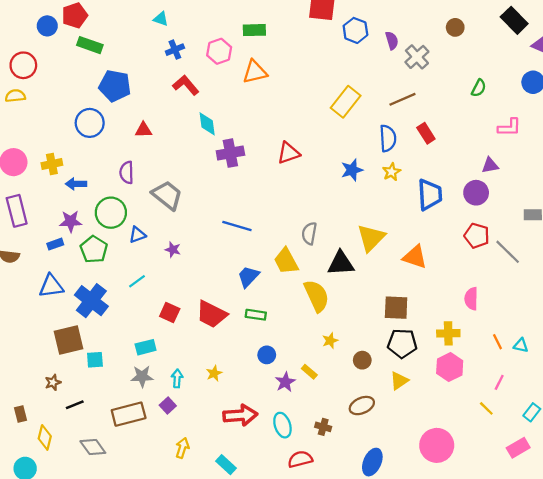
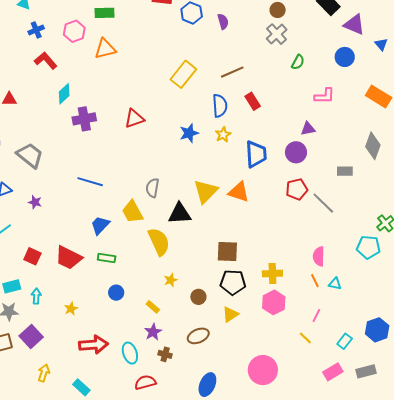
gray cross: (417, 57) -> (277, 34), moved
cyan diamond: (207, 124) -> (64, 94), turned 55
red pentagon: (477, 236) -> (297, 189), turned -30
orange triangle: (415, 257) -> (239, 192), moved
pink semicircle: (471, 299) -> (319, 256), moved
cyan arrow: (177, 378) -> (36, 296), moved
purple star: (285, 382) -> (153, 332), moved
purple square: (168, 406) -> (31, 336), size x1.6

